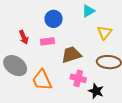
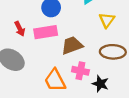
pink rectangle: (47, 41) -> (46, 32), size x1.5
orange trapezoid: (42, 80) -> (55, 80), moved

